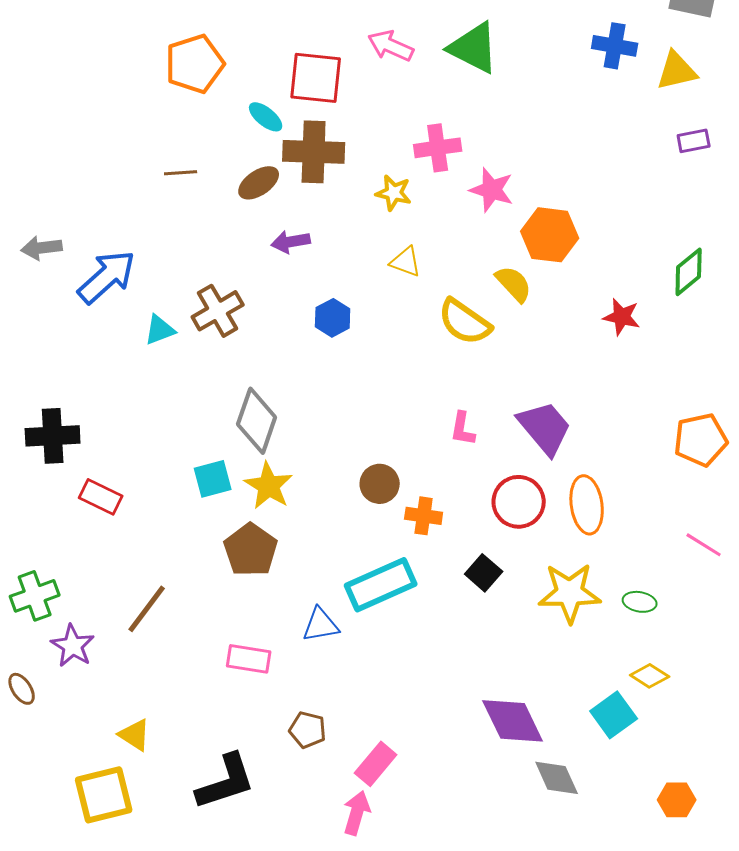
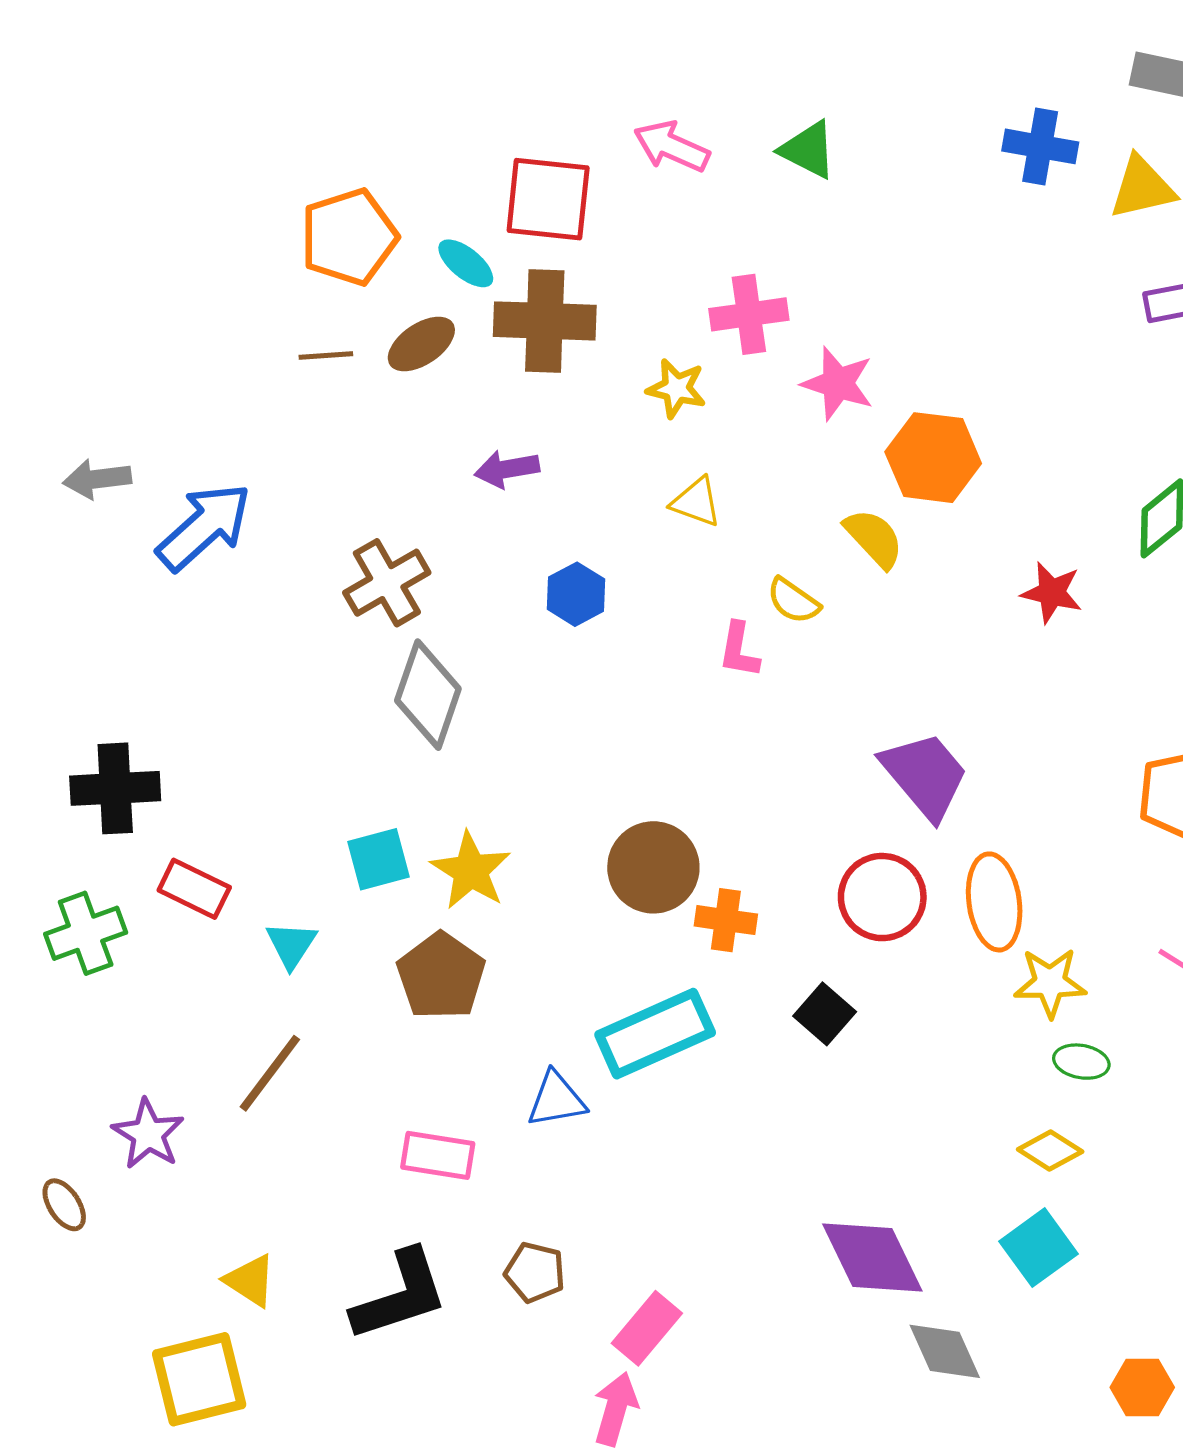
green triangle: (474, 48) -> (808, 150), size x0.7
orange pentagon: (195, 64) -> (349, 237), moved
brown ellipse: (259, 183) -> (421, 344), moved
yellow semicircle: (465, 322) -> (793, 601), size x0.6
cyan triangle: (160, 330) -> (291, 945), moved, turned -36
gray diamond: (257, 421) -> (428, 695), moved
pink L-shape: (463, 429) -> (739, 650), moved
brown circle: (380, 484) -> (653, 867), size x1.4
yellow star: (570, 593) -> (1050, 983), moved, size x0.7
green cross: (35, 596) -> (86, 933), moved
yellow diamond: (650, 676) -> (1050, 1150), moved
black L-shape: (226, 782) -> (400, 1295), moved

